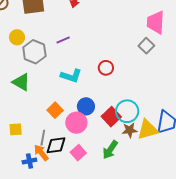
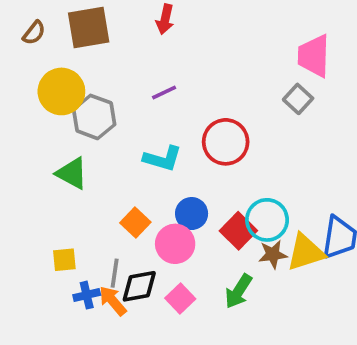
yellow circle: (17, 37) -> (61, 91), size x1.6
purple line: (63, 40) -> (164, 93), moved
red circle: (106, 68) -> (226, 142), size x1.6
blue cross: (29, 161) -> (87, 295), moved

